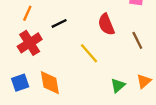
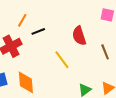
orange line: (27, 13) -> (22, 20), moved

